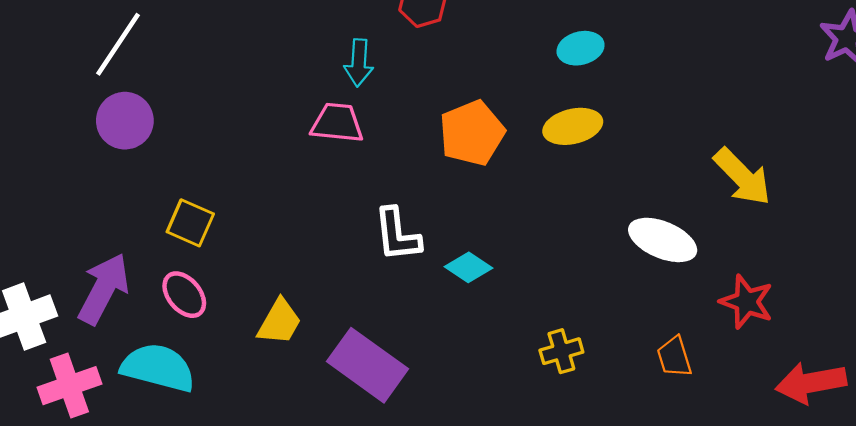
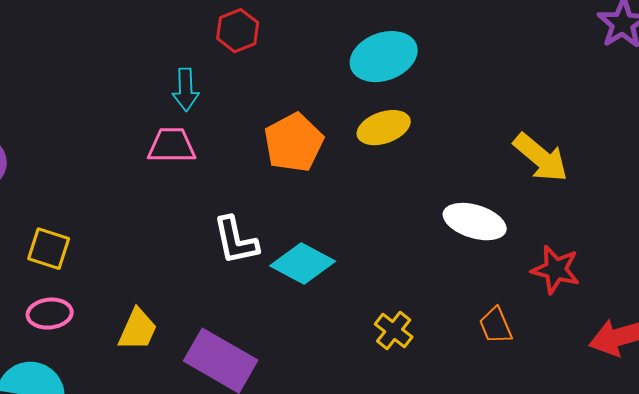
cyan ellipse: (581, 48) -> (384, 57), size x1.6
cyan diamond: (469, 267) -> (303, 264), size x1.5
pink ellipse: (184, 295) -> (50, 314), turned -51
yellow cross: (561, 351) -> (394, 331), turned -30

